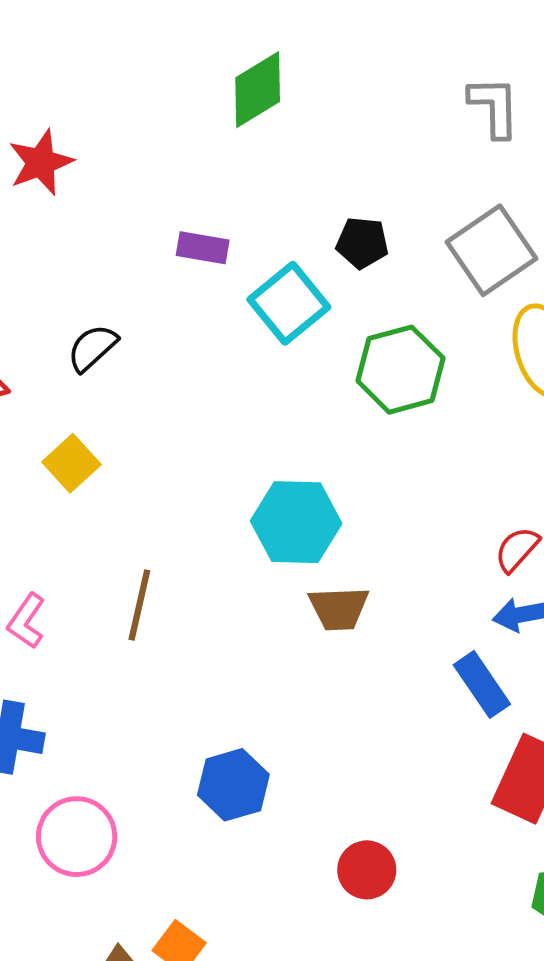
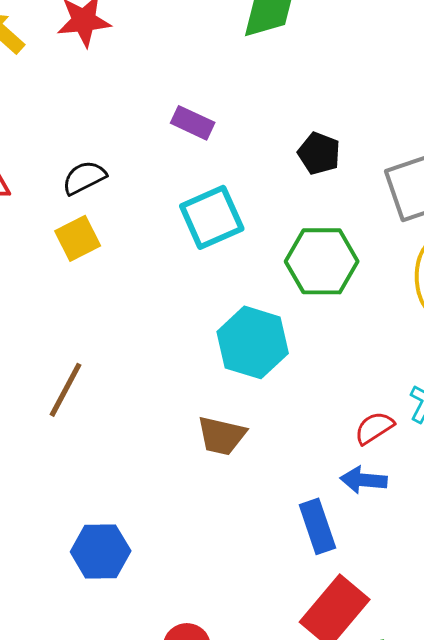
cyan square: (289, 303) -> (212, 217), moved
yellow square: (71, 463) -> (78, 238), moved
cyan hexagon: (296, 522) -> (253, 342), moved

